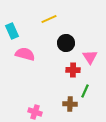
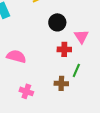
pink semicircle: (25, 54) -> (16, 56), moved

